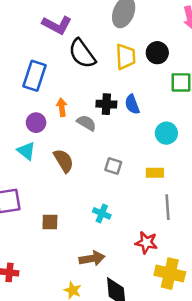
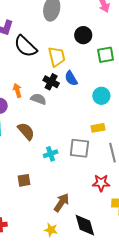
yellow trapezoid: (126, 57) -> (57, 57), moved
black cross: (106, 104) -> (51, 82), turned 35
gray square: (113, 166) -> (79, 148), moved, size x1.5
cyan cross: (102, 213) -> (51, 154), moved, turned -32
brown arrow: (92, 258) -> (61, 203), turned -36

